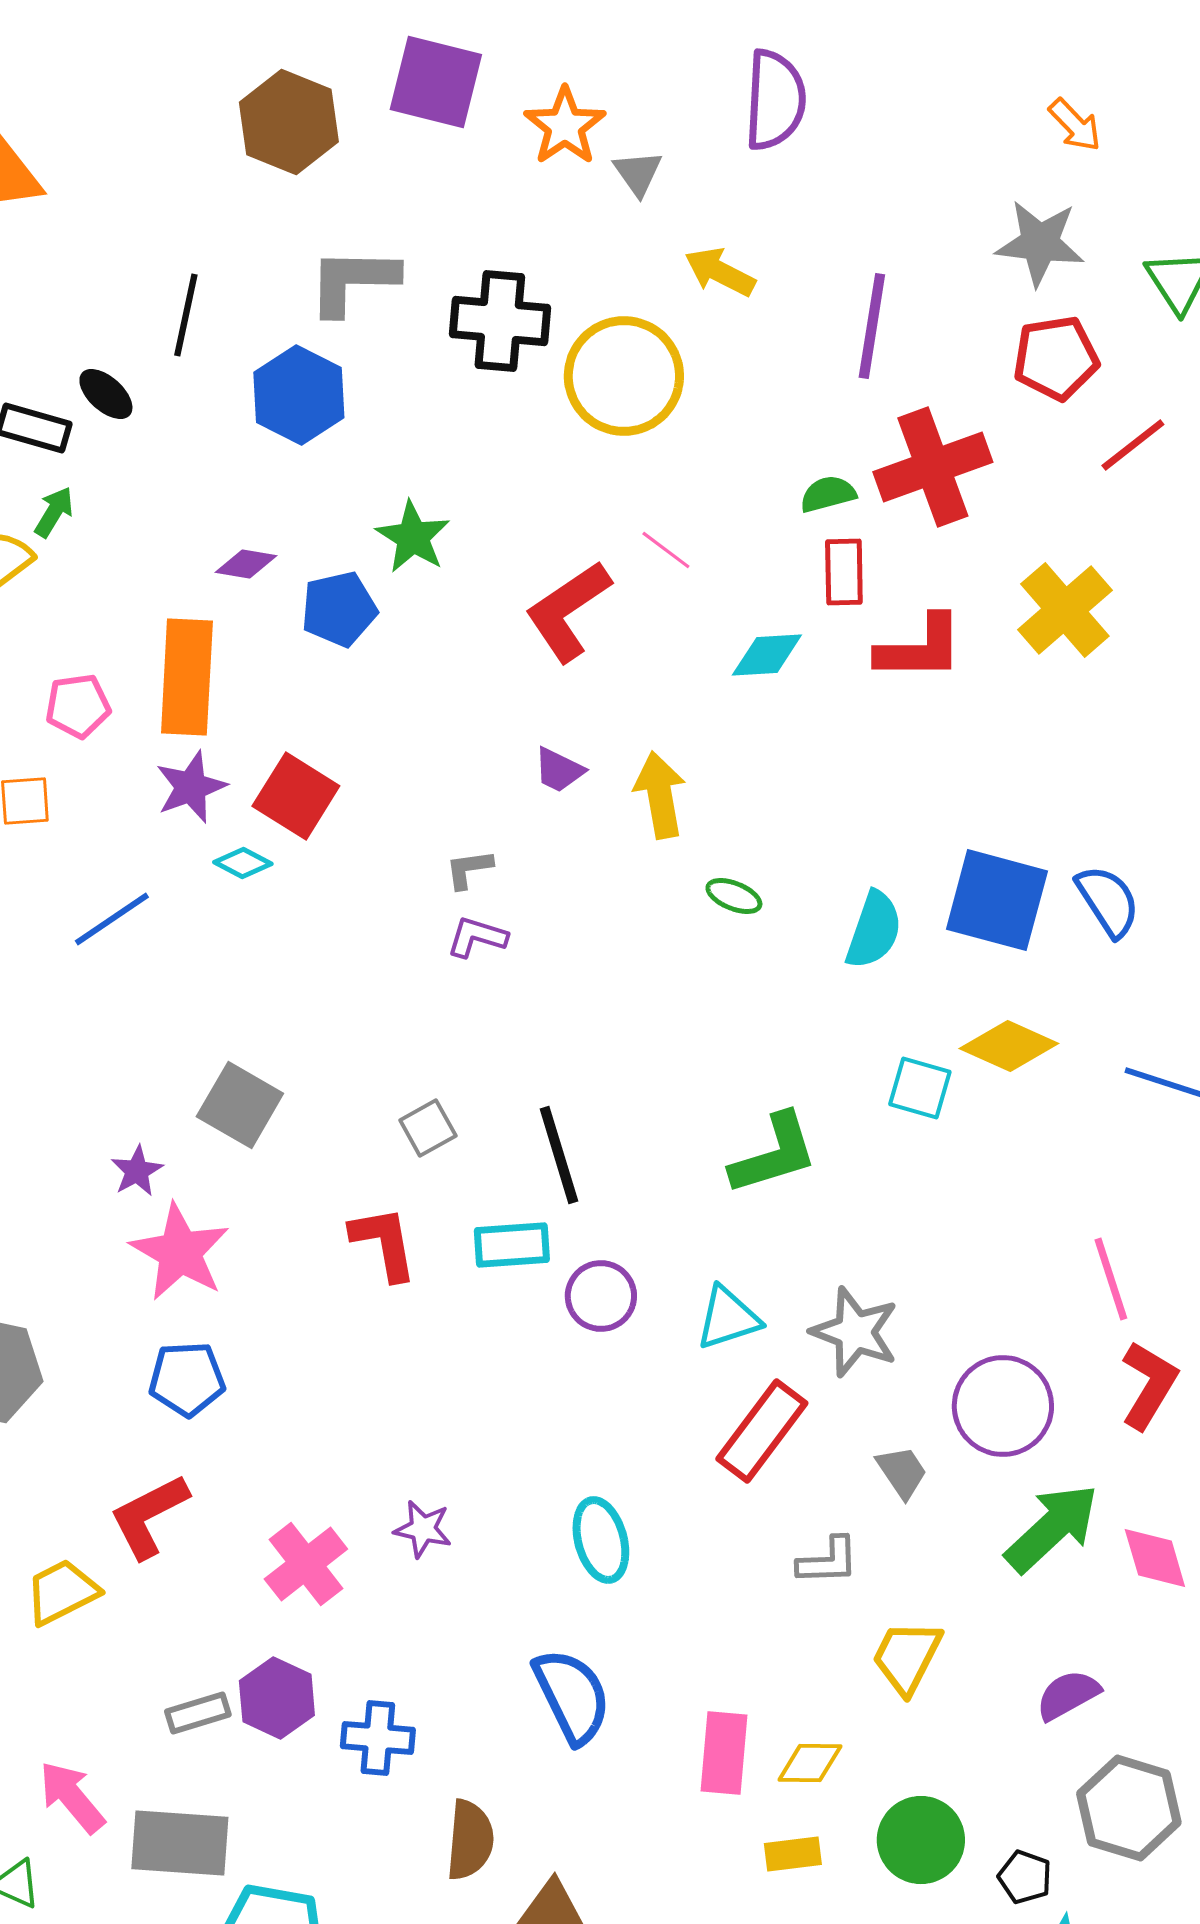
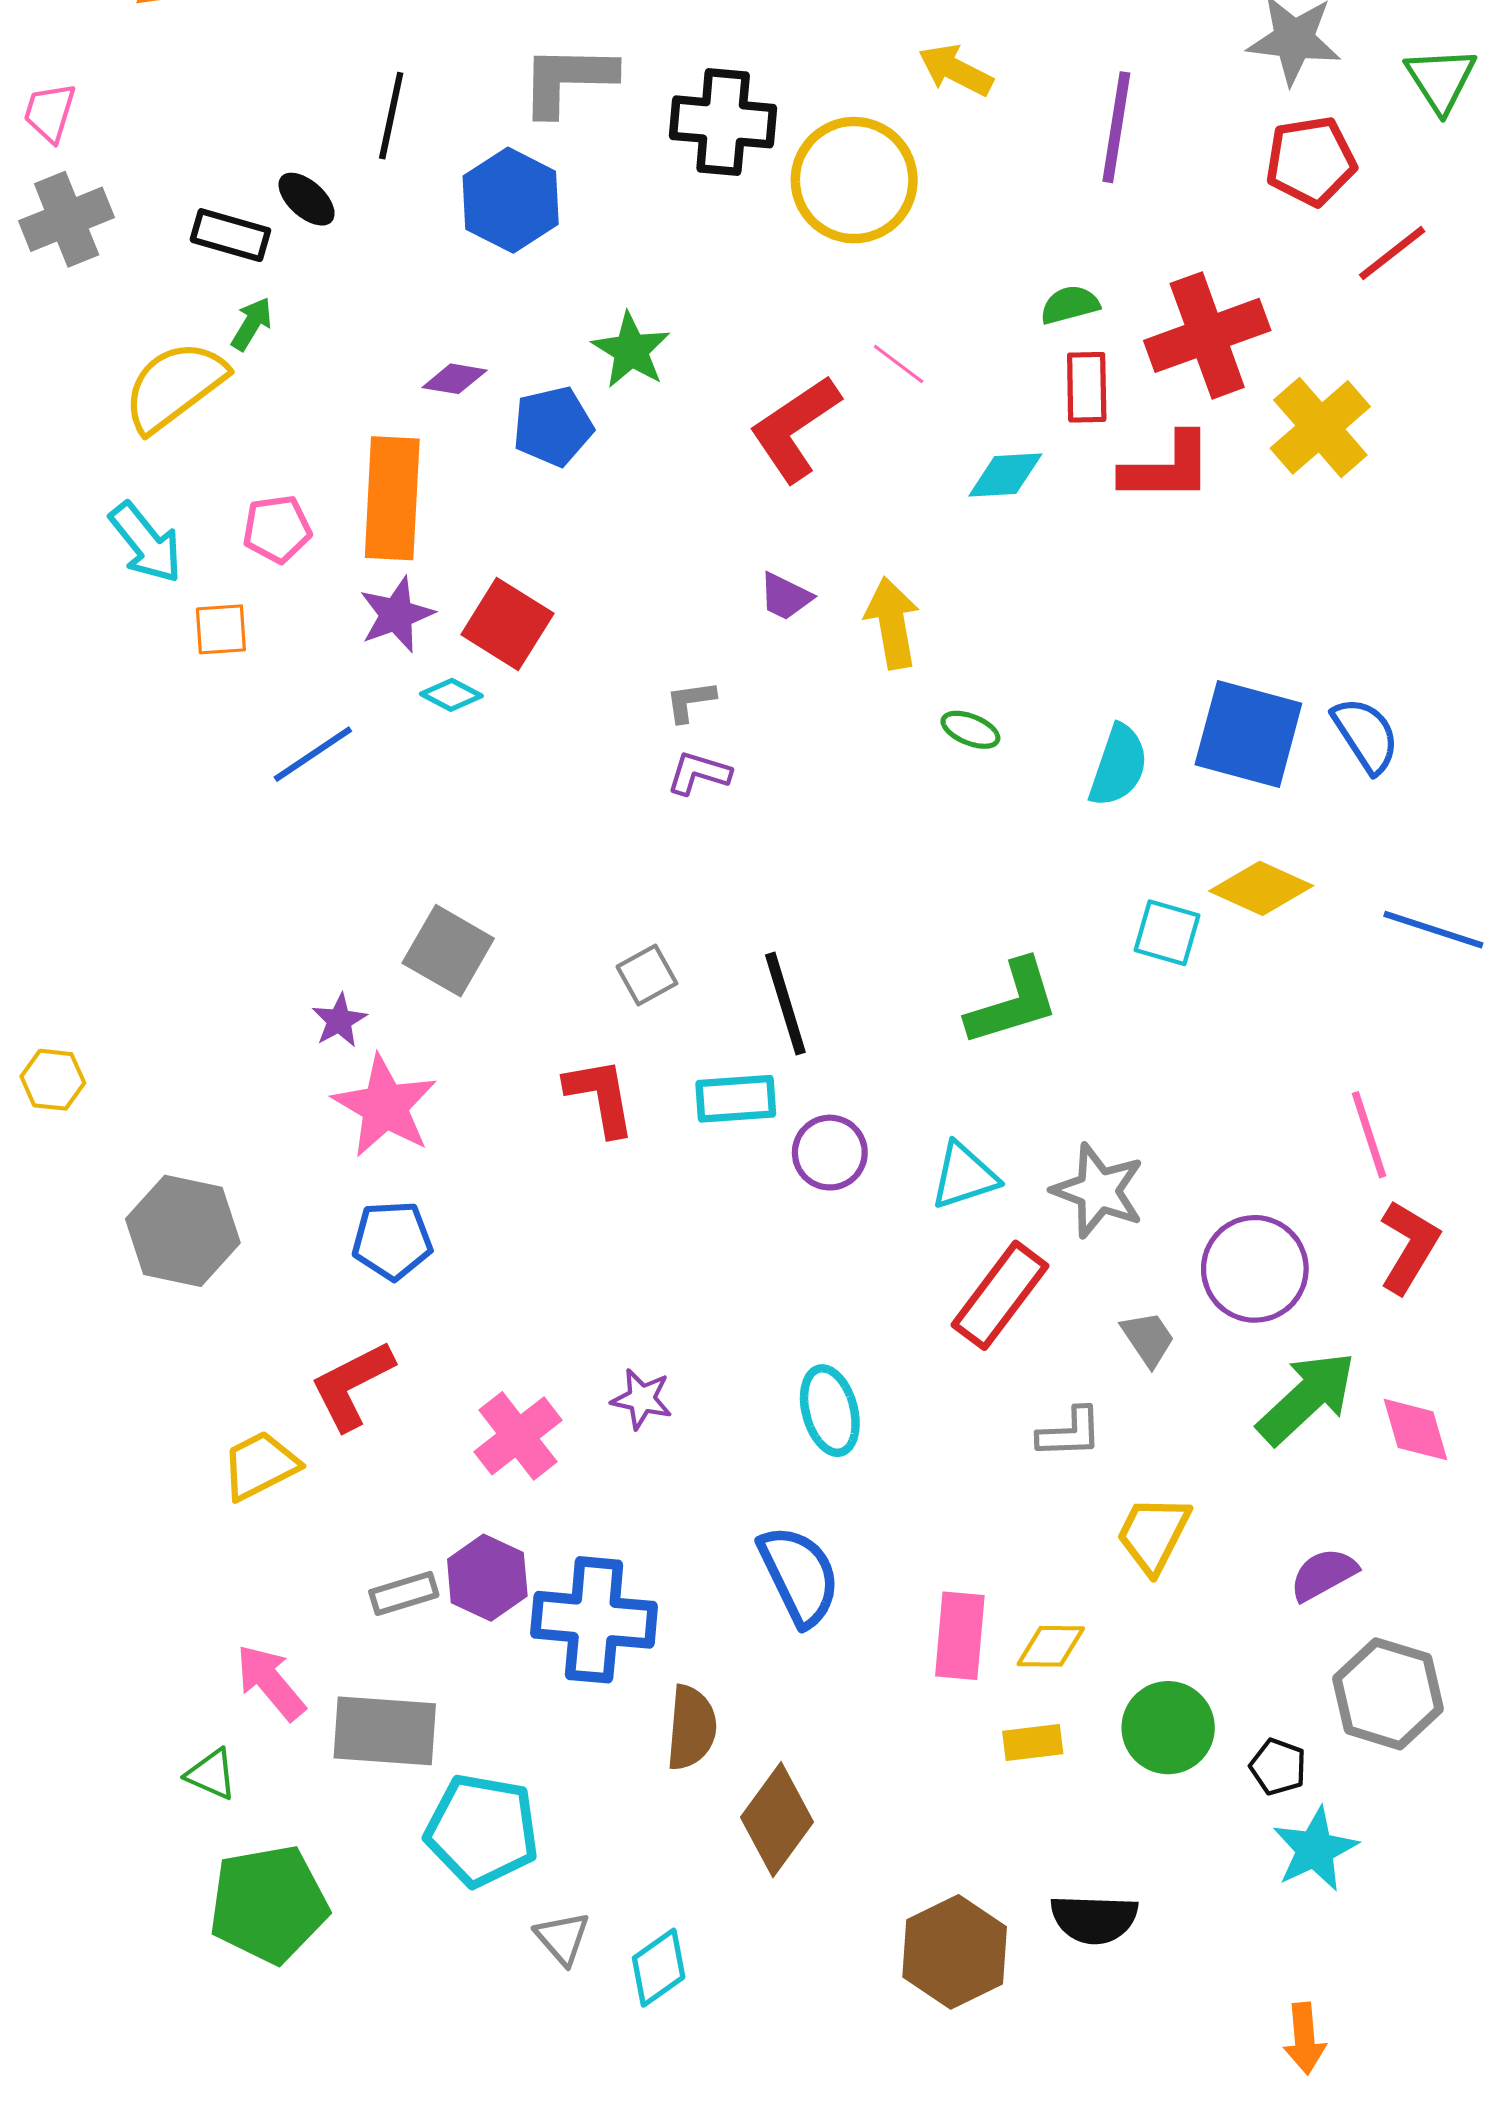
red cross: (933, 467) -> (1207, 335), moved
blue cross: (378, 1738) -> (594, 1620), size x1.6

